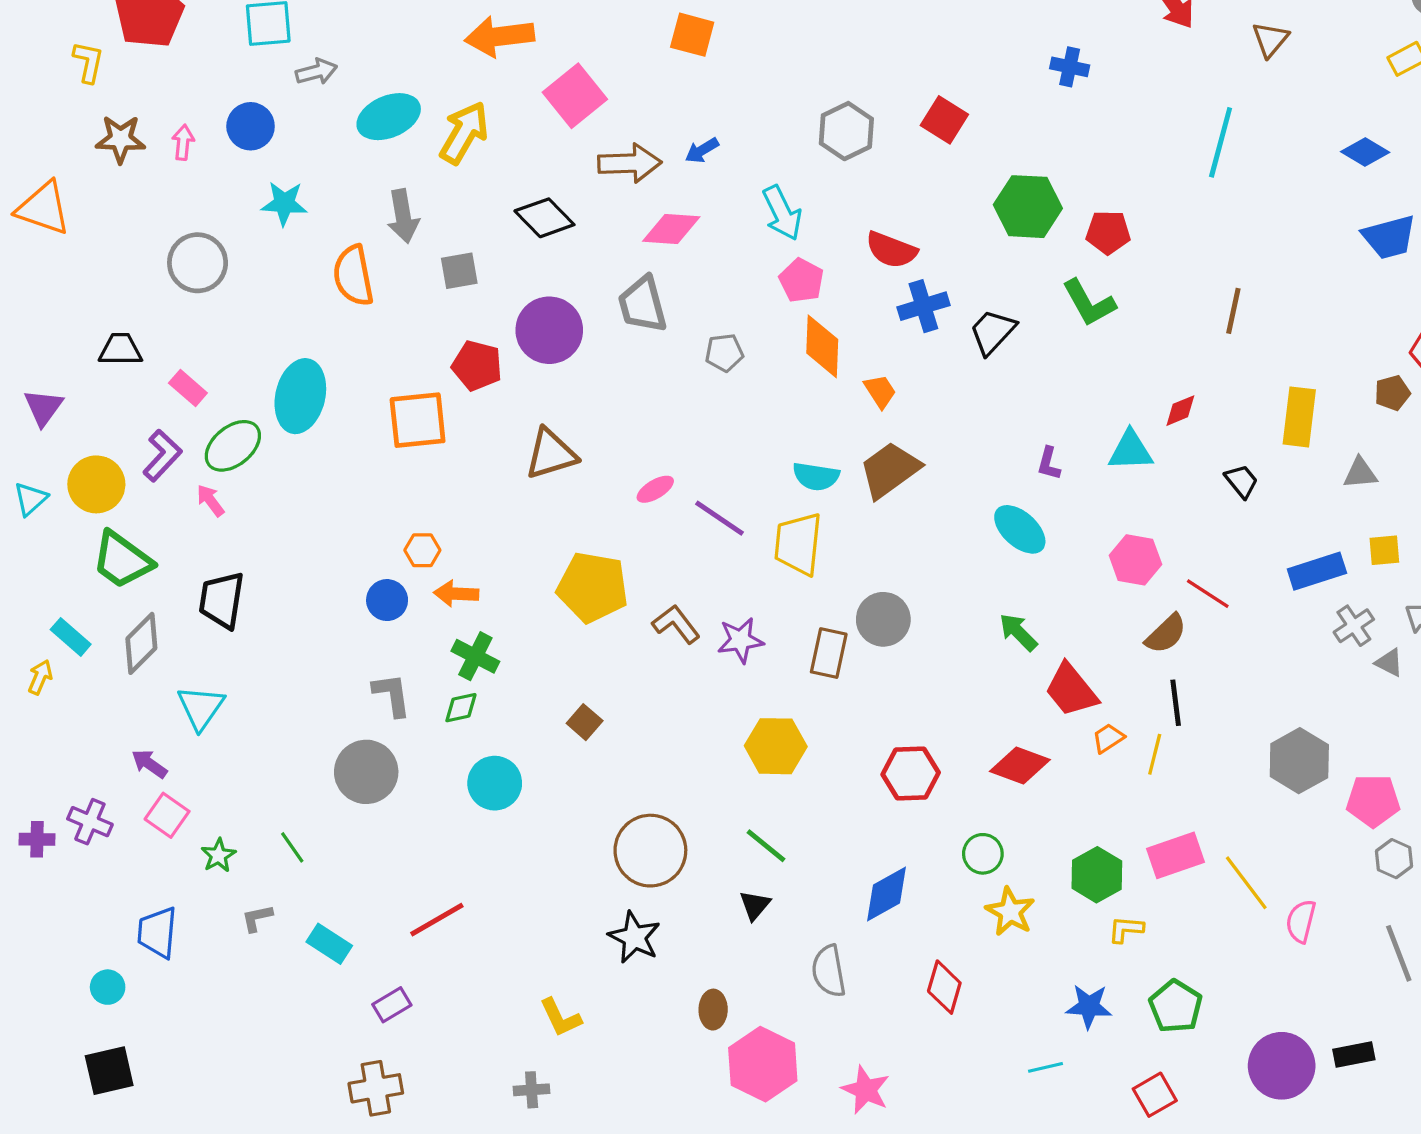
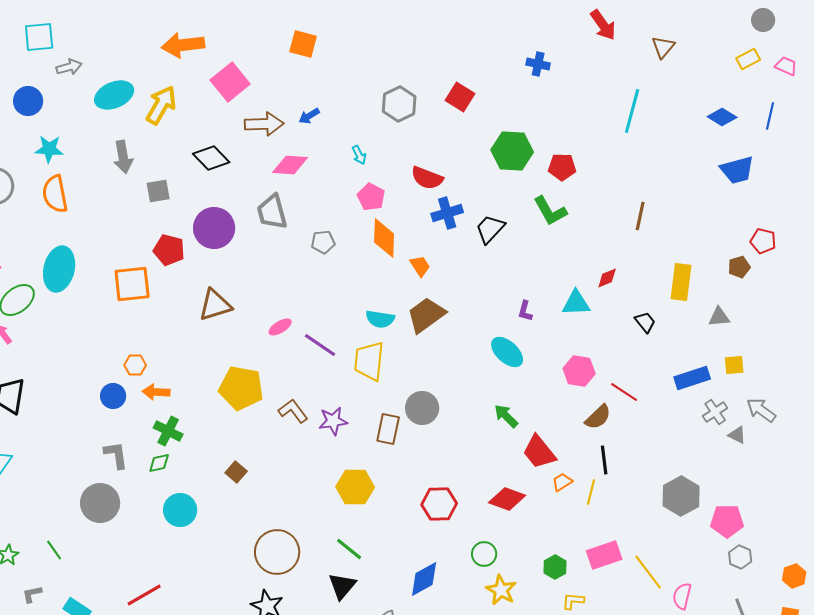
cyan arrow: (782, 213) -> (359, 155), size x0.6
orange semicircle: (353, 276) -> (55, 194), moved
green hexagon: (1097, 875) -> (555, 567), size x0.7
black triangle: (755, 905) -> (342, 586), size x1.4

